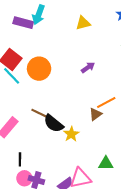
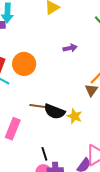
purple arrow: (88, 67) -> (70, 48), turned 40
black line: (20, 159) -> (44, 154), moved

